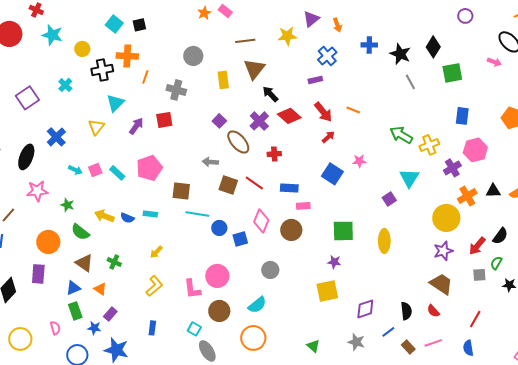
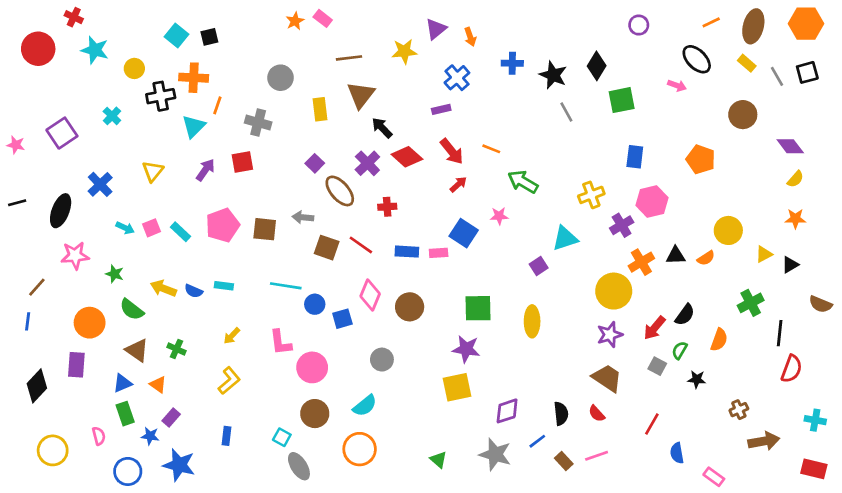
cyan triangle: (115, 103) -> (194, 126), moved
green arrow: (401, 135) -> (523, 182), moved
cyan triangle: (409, 178) -> (565, 238), turned 40
brown square: (181, 191) -> (265, 229), moved
pink rectangle: (303, 206) -> (439, 253), moved
purple star: (334, 262) -> (466, 349), size x1.5
gray square: (479, 275) -> (657, 366), turned 32
pink L-shape: (192, 289) -> (281, 342), moved
gray star: (356, 342) -> (495, 454), size x1.4
blue semicircle: (468, 348) -> (677, 453), moved

